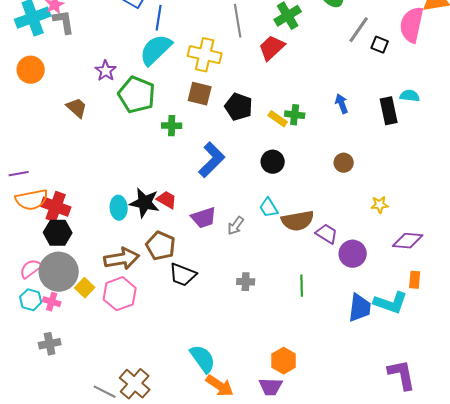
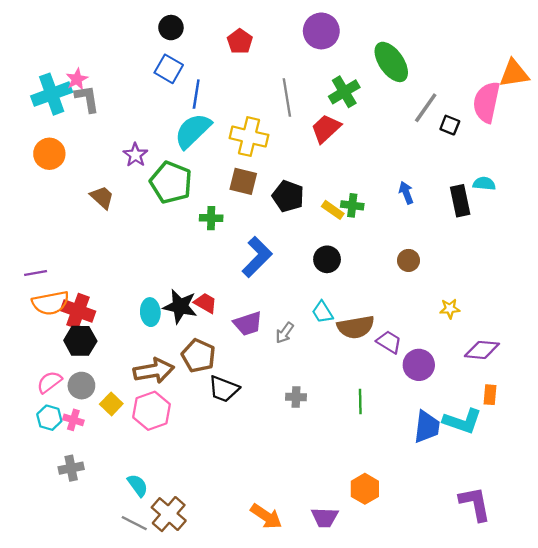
gray circle: (59, 272) -> (81, 386), size x0.6
cyan semicircle: (203, 359) -> (138, 485), moved, size x0.7
orange hexagon: (284, 361) -> (365, 489), moved

